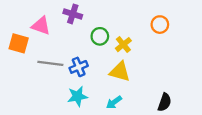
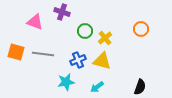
orange circle: (160, 25) -> (141, 29), moved
orange square: (19, 43) -> (16, 52), moved
blue cross: (79, 67) -> (78, 60), moved

